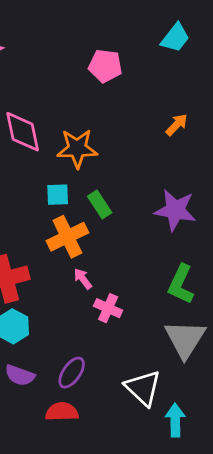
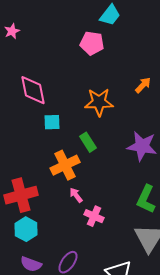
cyan trapezoid: (175, 38) -> (110, 15), moved
orange star: (77, 148) -> (99, 102), moved
cyan square: (58, 195) -> (52, 122), moved

